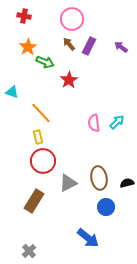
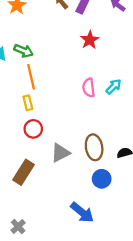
green arrow: (45, 62) -> (24, 51), moved
red star: (69, 80) -> (90, 40), moved
orange line: (41, 113) -> (31, 77), turned 30
red circle: (43, 161) -> (33, 129), size x0.7

